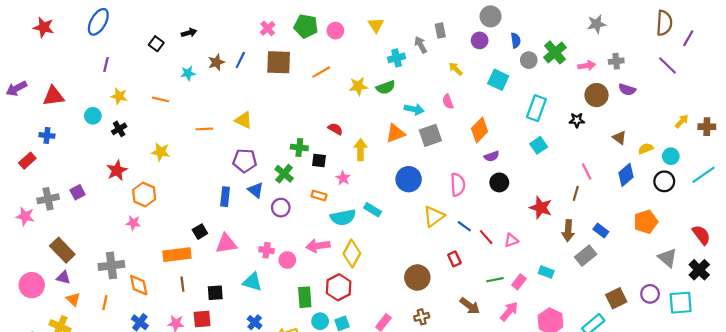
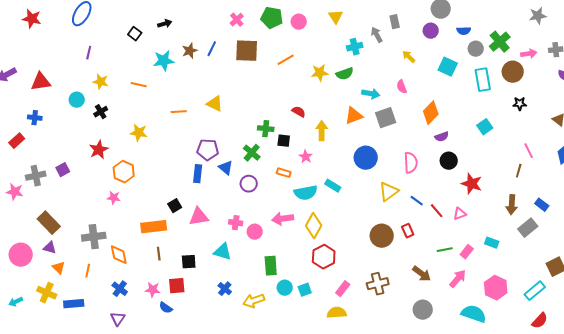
blue semicircle: (516, 40) -> (464, 31), turned 96
cyan star: (188, 73) -> (164, 61), size x1.5
brown circle: (597, 95) -> (513, 72), moved
cyan rectangle: (536, 108) -> (483, 80), moved, turned -30
purple pentagon: (245, 161) -> (208, 150), moved
red star: (541, 208) -> (472, 184), moved
brown circle: (417, 277) -> (382, 236), moved
red hexagon: (339, 287) -> (324, 257), moved
brown cross: (422, 317) -> (378, 284), size x1.5

